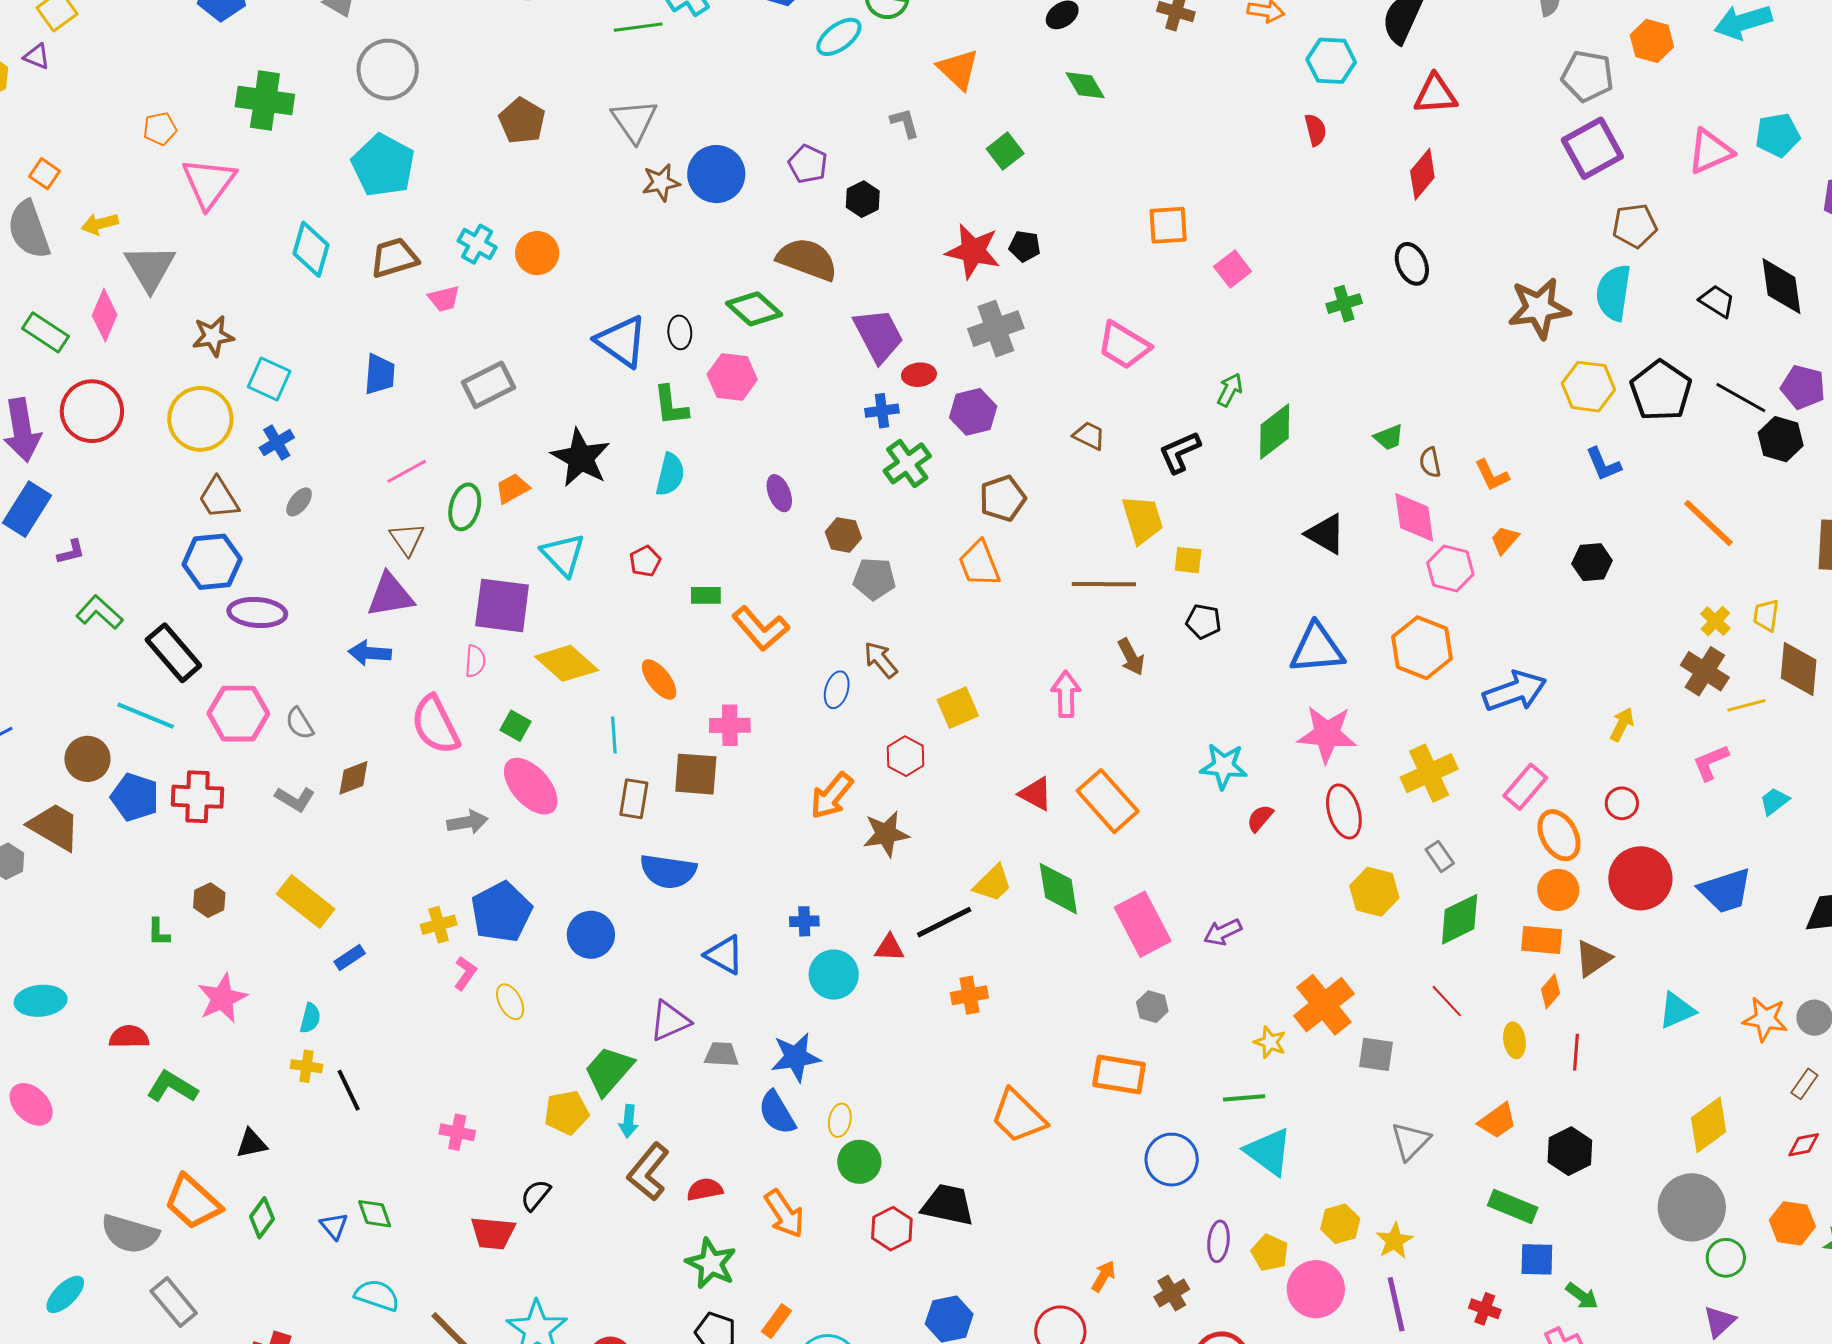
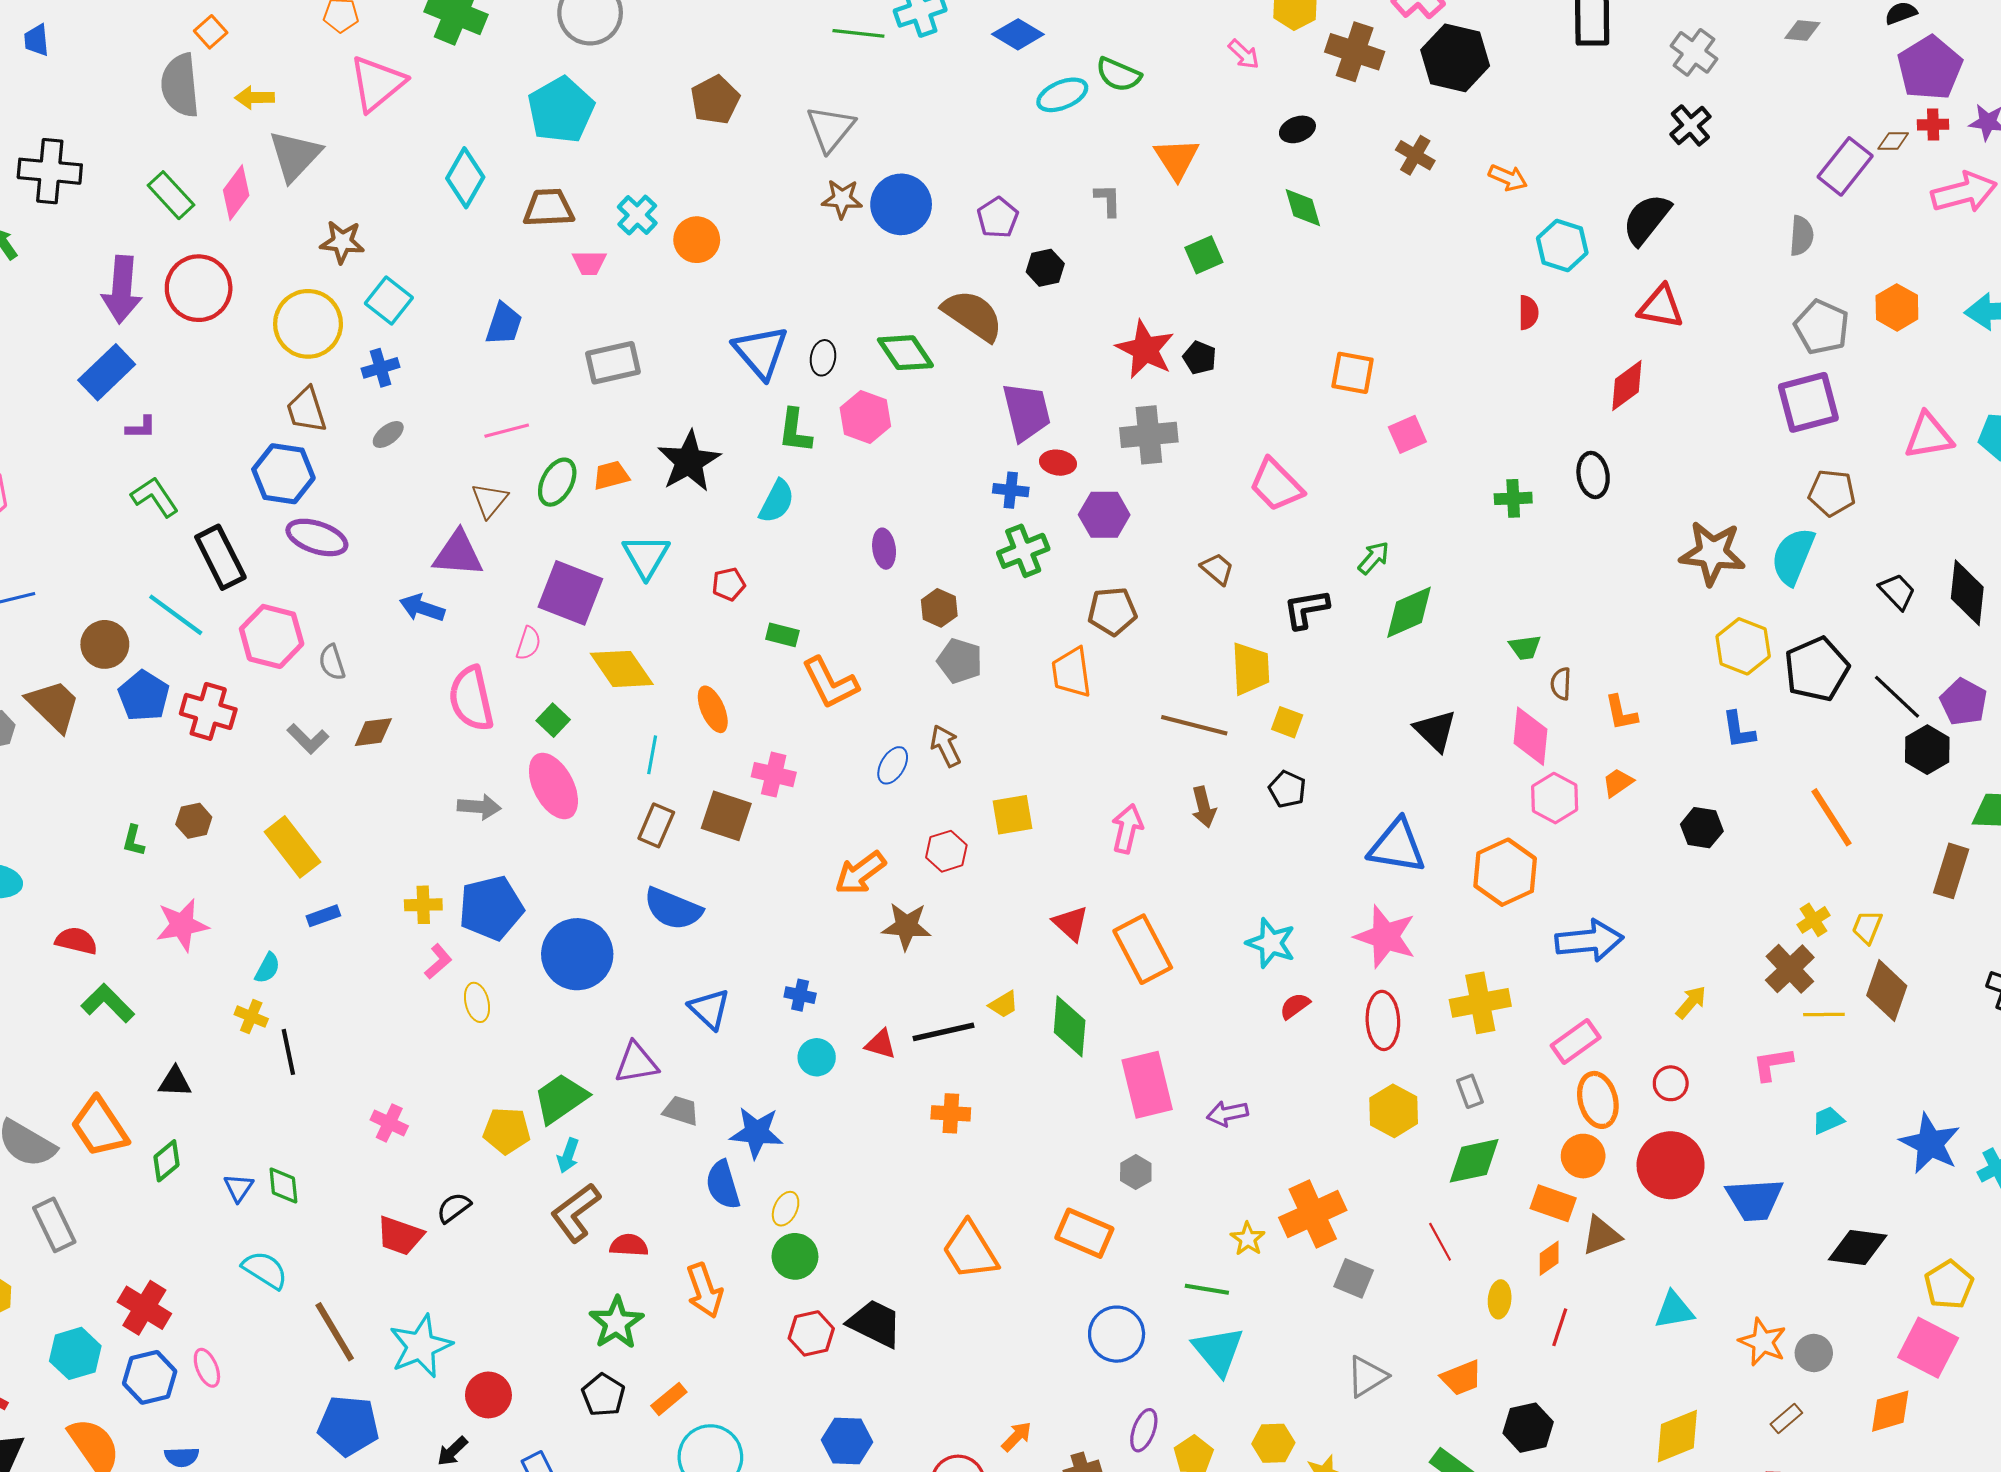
yellow trapezoid: (993, 883) -> (1003, 1004), size x0.7
blue circle: (591, 935) -> (577, 954), size x1.4
cyan circle: (834, 974) -> (817, 1057), size x0.7

